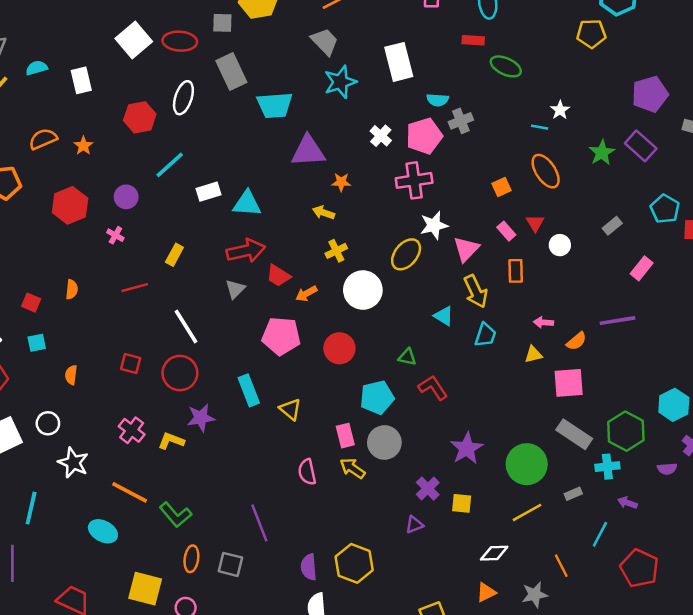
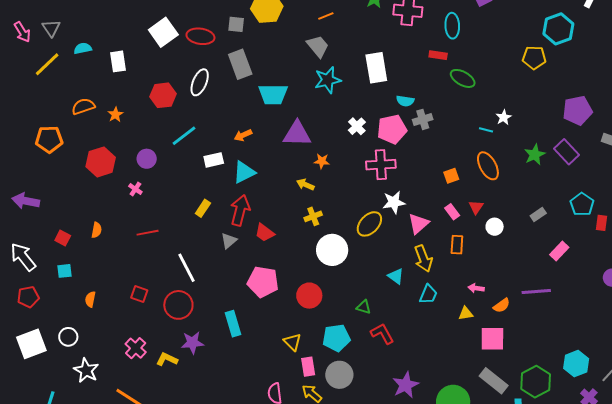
cyan triangle: (247, 204) -> (244, 172), turned -35
red arrow: (246, 251) -> (240, 210), turned -68
yellow rectangle: (174, 255) -> (203, 208), moved
orange arrow: (306, 294) -> (243, 135), moved
yellow triangle: (290, 409) -> (292, 342), moved

